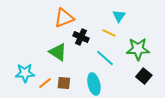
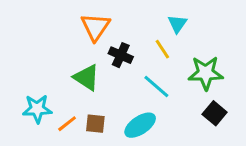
orange triangle: (64, 18) -> (95, 27), turned -35
yellow line: (109, 33) -> (162, 49), turned 32
cyan ellipse: (94, 84) -> (140, 125), turned 70

